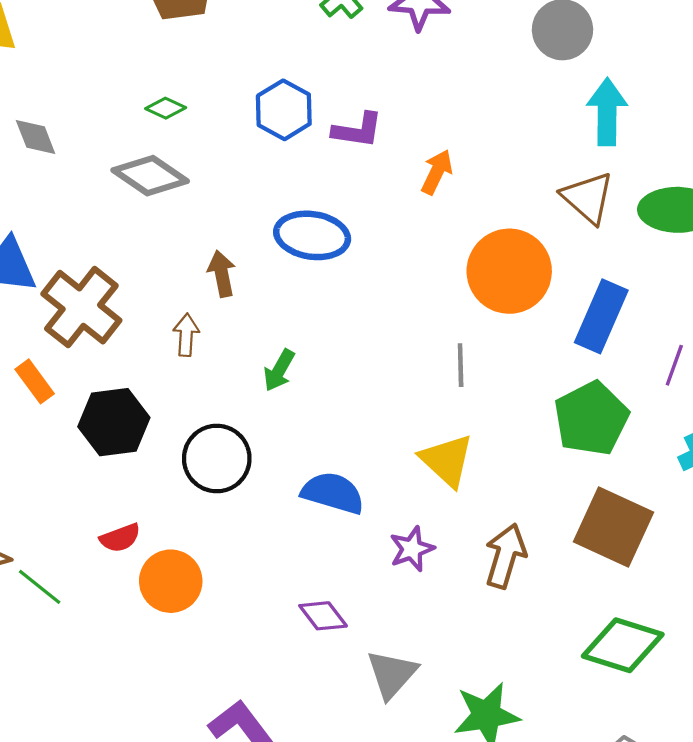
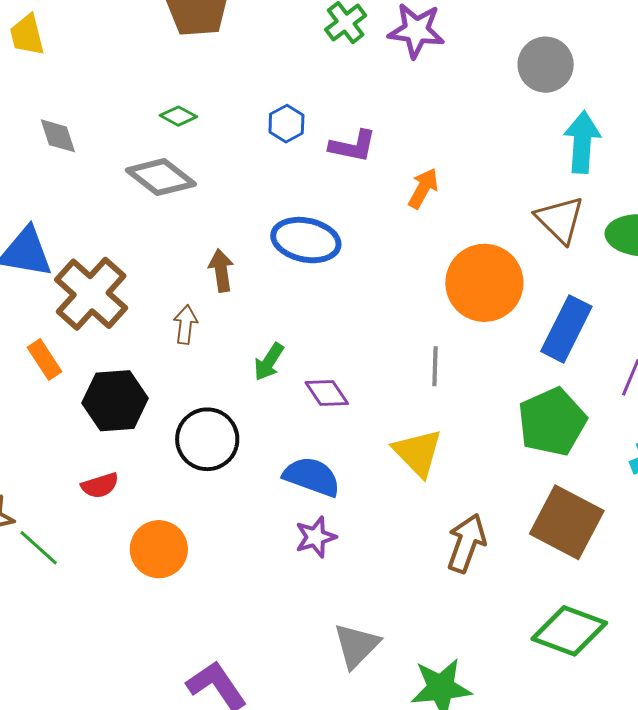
blue hexagon: (284, 110) -> (286, 124), size x0.7
red semicircle: (120, 538) -> (100, 485), moved
purple star: (412, 549) -> (316, 537), moved
purple diamond: (323, 616) -> (327, 393), moved

